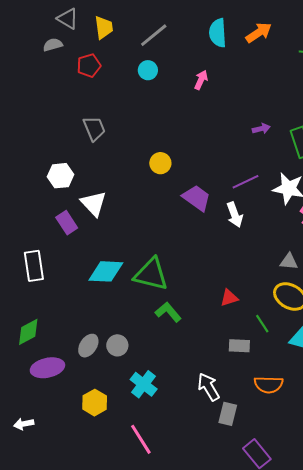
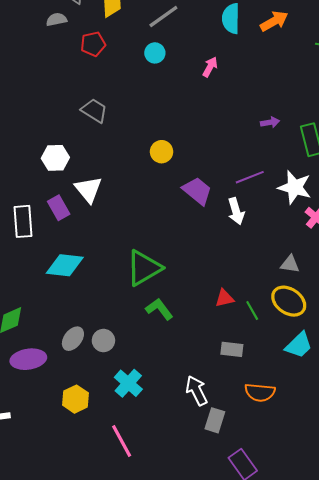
gray trapezoid: (94, 129) -> (94, 111), turned -40
white rectangle: (34, 266) -> (23, 221), moved
cyan diamond: (106, 271) -> (65, 265), moved
green triangle: (151, 274) -> (144, 268), turned -48
green line: (262, 324) -> (252, 311), moved

